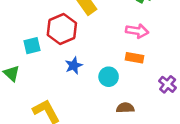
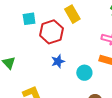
cyan square: (32, 46) -> (29, 19), moved

